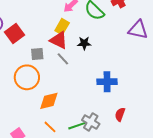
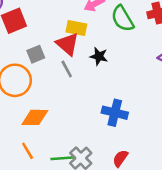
yellow rectangle: (62, 27) -> (76, 28), turned 56
gray square: (37, 54) -> (36, 54), turned -32

